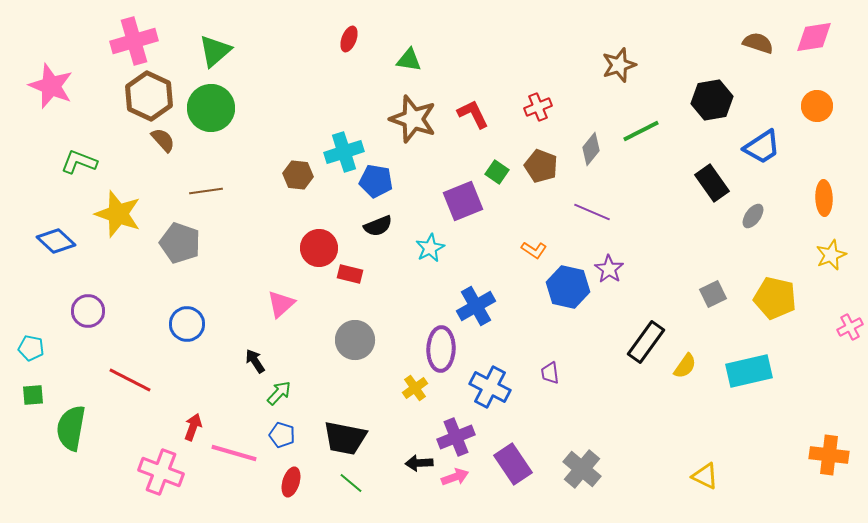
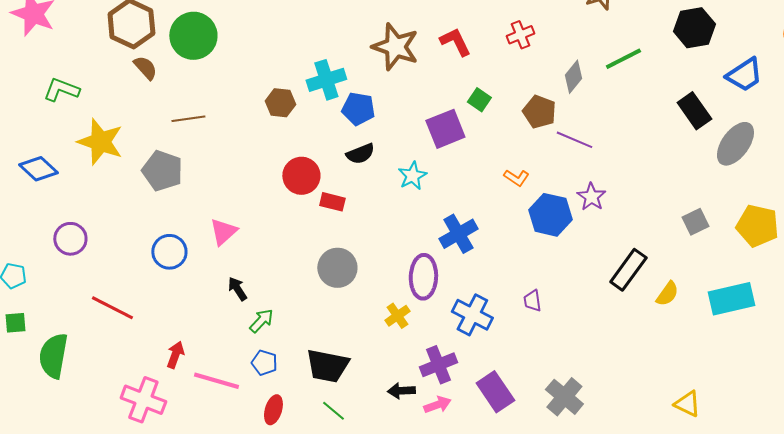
brown pentagon: (541, 166) -> (539, 112), moved
gray ellipse: (753, 216) -> (735, 144), size x1.8
pink triangle: (281, 304) -> (223, 232), moved

